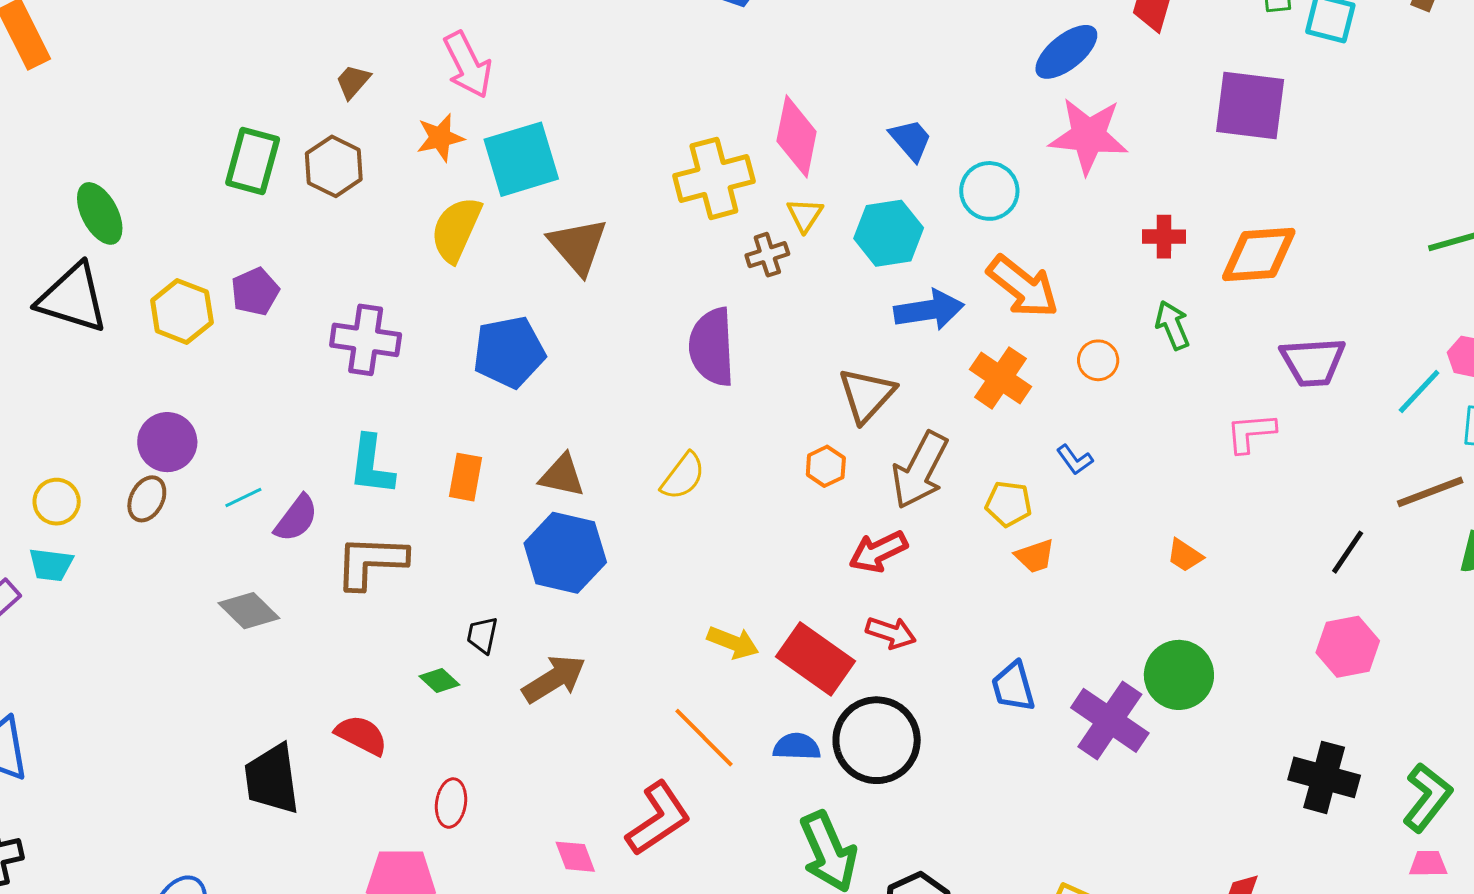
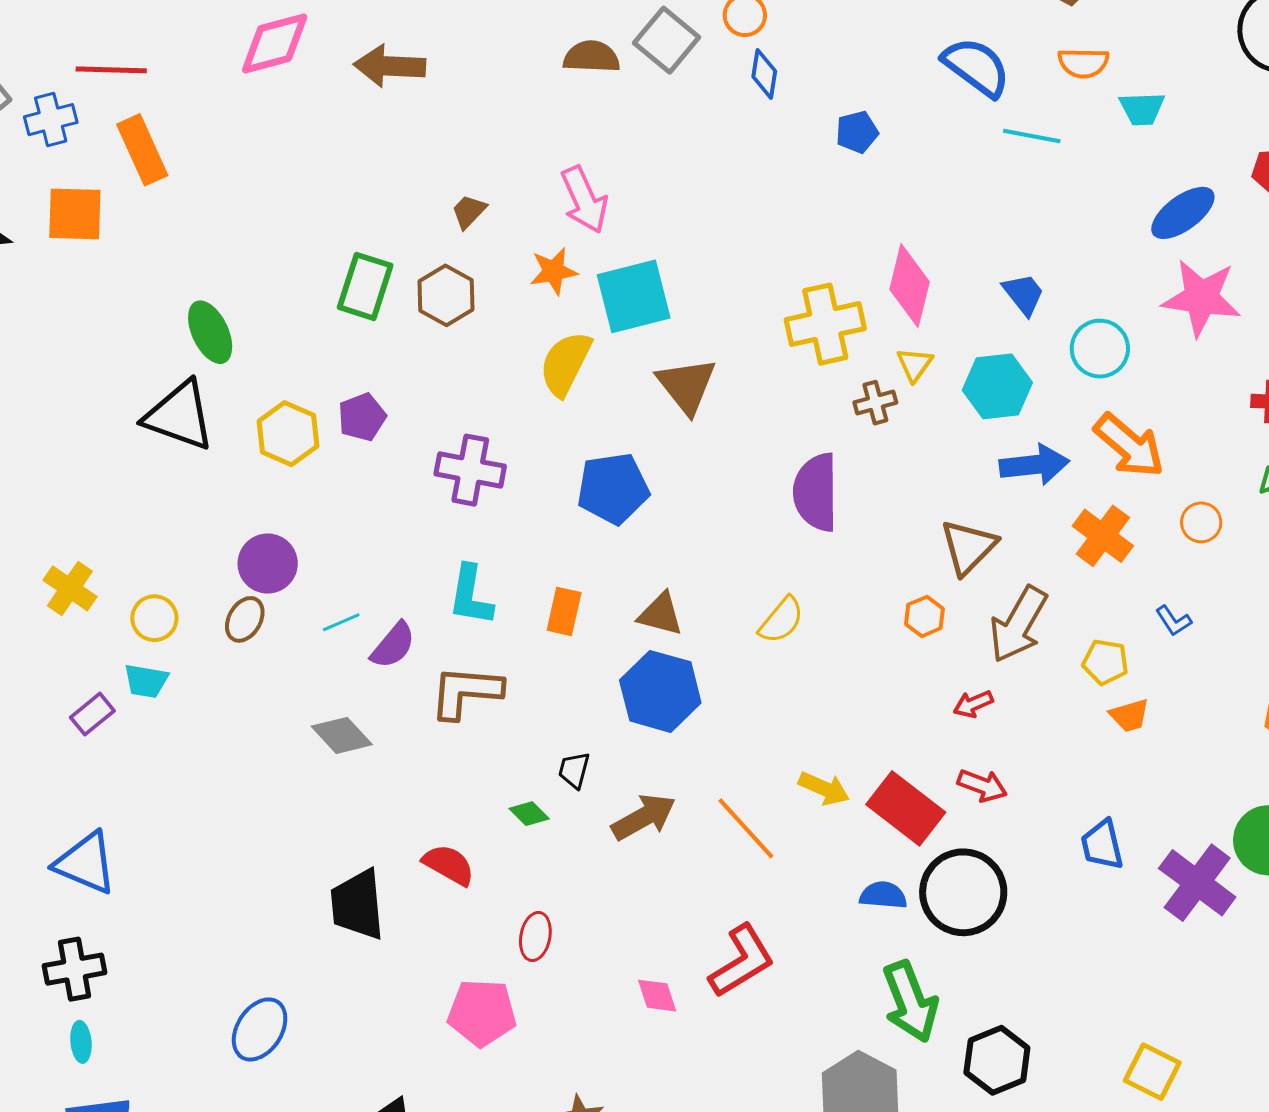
red arrow: (878, 552) -> (973, 704), size x0.7
orange line: (704, 738) -> (746, 828), moved

